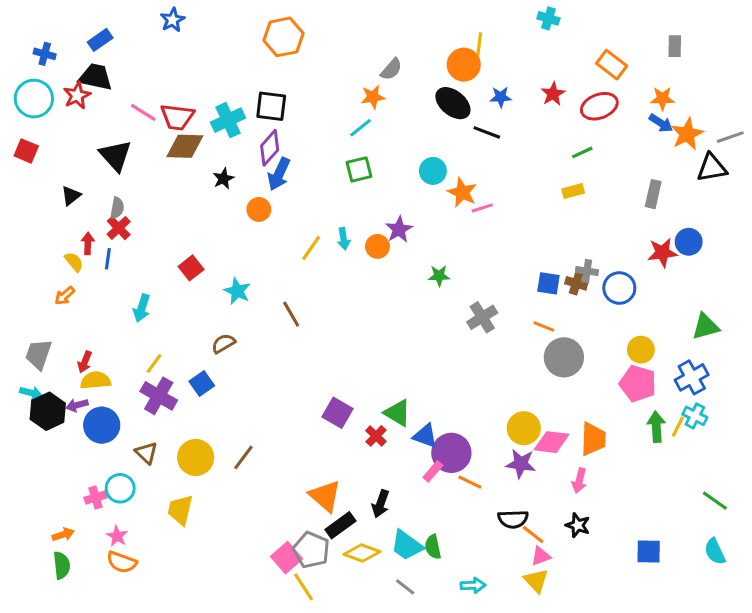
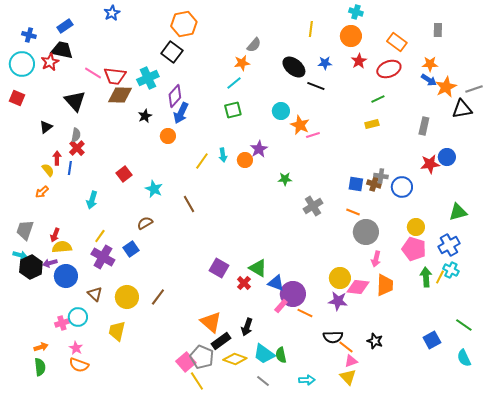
orange circle: (464, 65) -> (351, 36), moved
black square: (271, 106) -> (172, 52), moved, turned 30
pink arrow: (579, 481) -> (376, 259), moved
blue square: (649, 551) -> (432, 340), moved, turned -30

